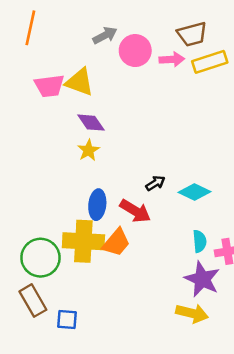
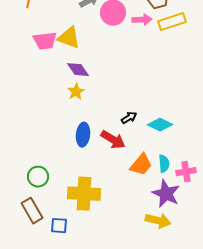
yellow cross: (83, 241) -> (84, 194), moved
orange trapezoid: (116, 242) -> (141, 165), moved
green circle: (40, 258) -> (38, 177), size x0.7

